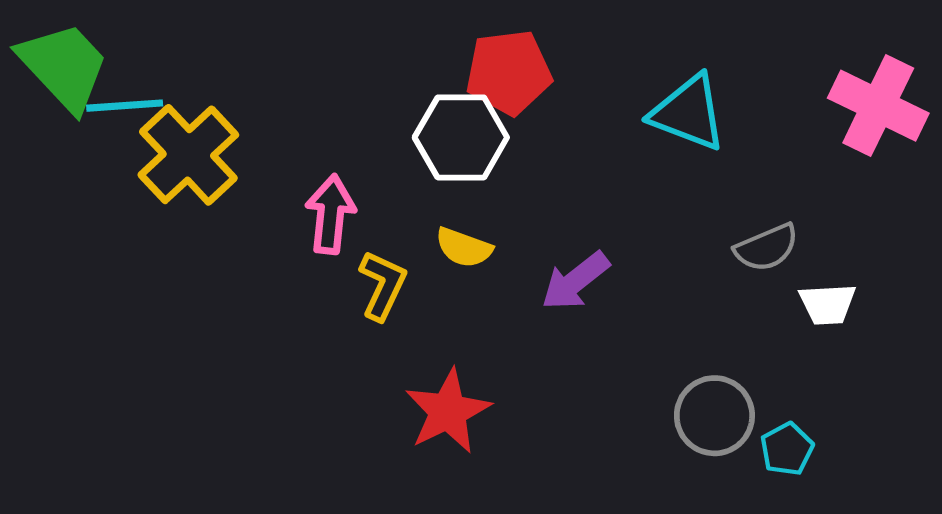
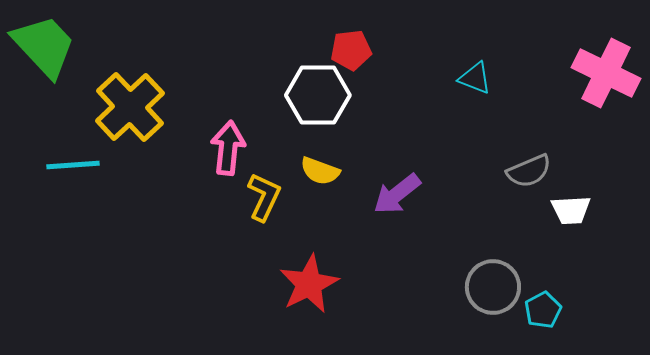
red pentagon: (509, 72) -> (351, 50), size x0.7
cyan line: (125, 106) -> (73, 165), moved
cyan triangle: (688, 113) -> (475, 78), size x0.6

